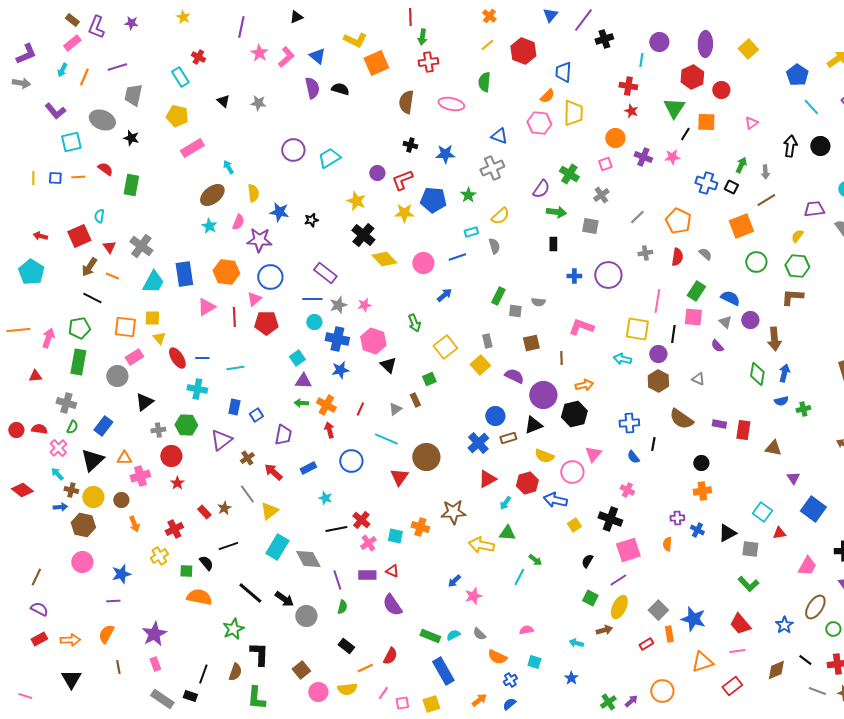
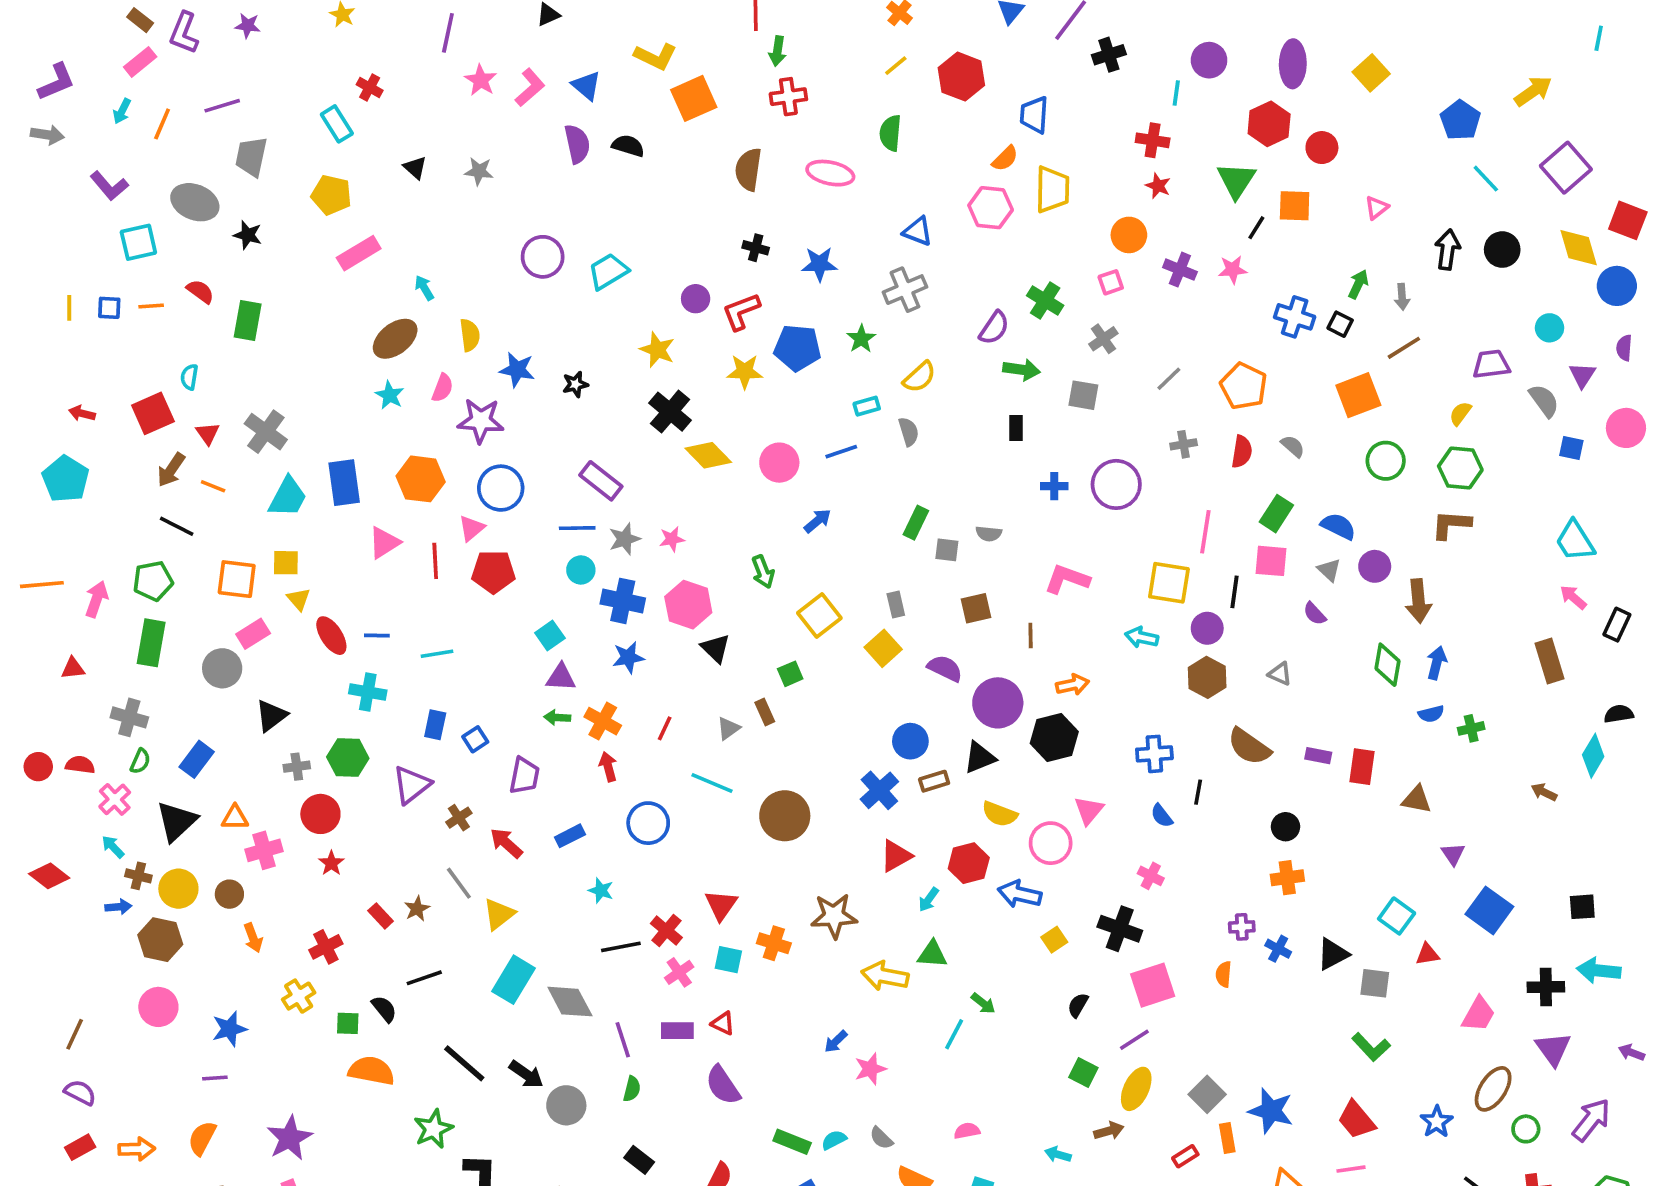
red triangle: (399, 477) -> (721, 905), moved

